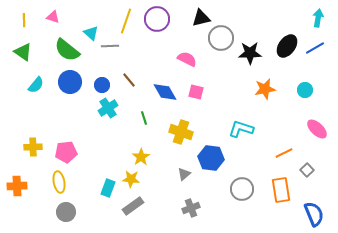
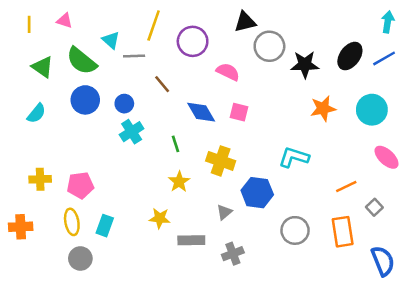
purple circle: (157, 19) -> (193, 41), moved
green triangle: (23, 52) -> (43, 67), moved
brown line: (129, 80) -> (162, 84), moved
cyan semicircle: (36, 85) -> (36, 113), moved
cyan circle: (305, 90) -> (372, 110), size x1.6
yellow star: (141, 157) -> (179, 182), moved
cyan rectangle: (108, 188) -> (105, 226), moved
gray rectangle: (133, 206) -> (191, 240), moved, turned 35

